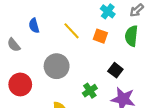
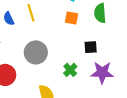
yellow line: (71, 31) -> (31, 13), moved, turned 36
black square: (115, 70) -> (91, 47), turned -32

